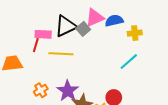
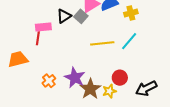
black triangle: (66, 26) -> (64, 16), size x0.7
yellow line: (61, 54) -> (102, 43), moved

